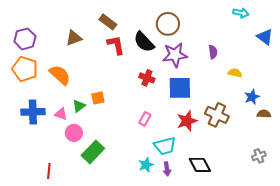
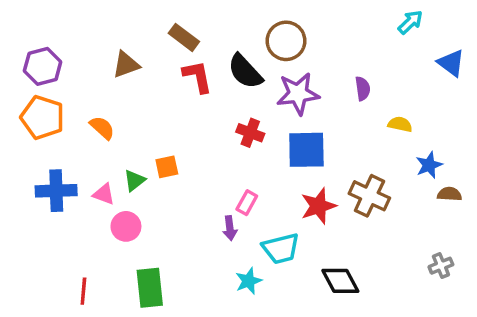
cyan arrow: (241, 13) -> (410, 22), turned -56
orange semicircle: (60, 75) -> (102, 128), size x0.7
green rectangle: (93, 152) -> (150, 288), moved, turned -50
purple arrow: (167, 169) -> (230, 228), moved

